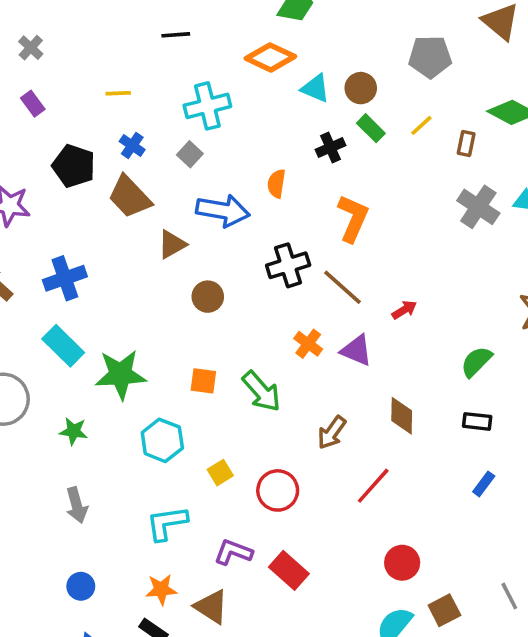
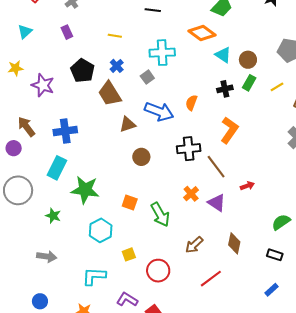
green rectangle: (371, 128) -> (249, 83), turned 63
cyan rectangle: (63, 346) -> (57, 168), turned 60
gray arrow: (77, 505) -> (47, 256), turned -78

